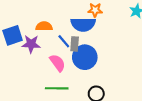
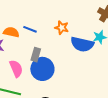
blue semicircle: (83, 24) -> (82, 44), moved
blue line: (64, 41) -> (30, 29), moved, turned -40

